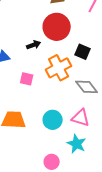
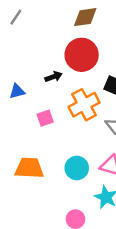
pink square: (27, 79) -> (45, 118), turned -32

